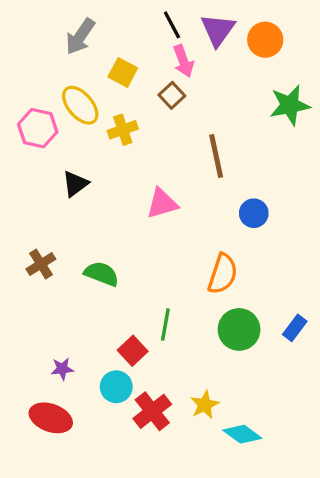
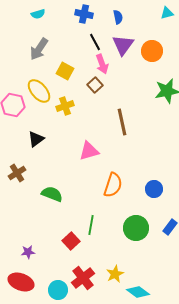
blue circle: (254, 213) -> (154, 189), moved
brown cross: (41, 264) -> (17, 173), moved
orange semicircle: (223, 274) -> (113, 185), moved
cyan circle: (116, 387) -> (58, 290), moved

